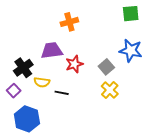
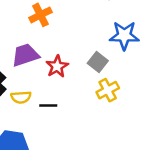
yellow cross: (110, 90) -> (108, 90), turned 30

